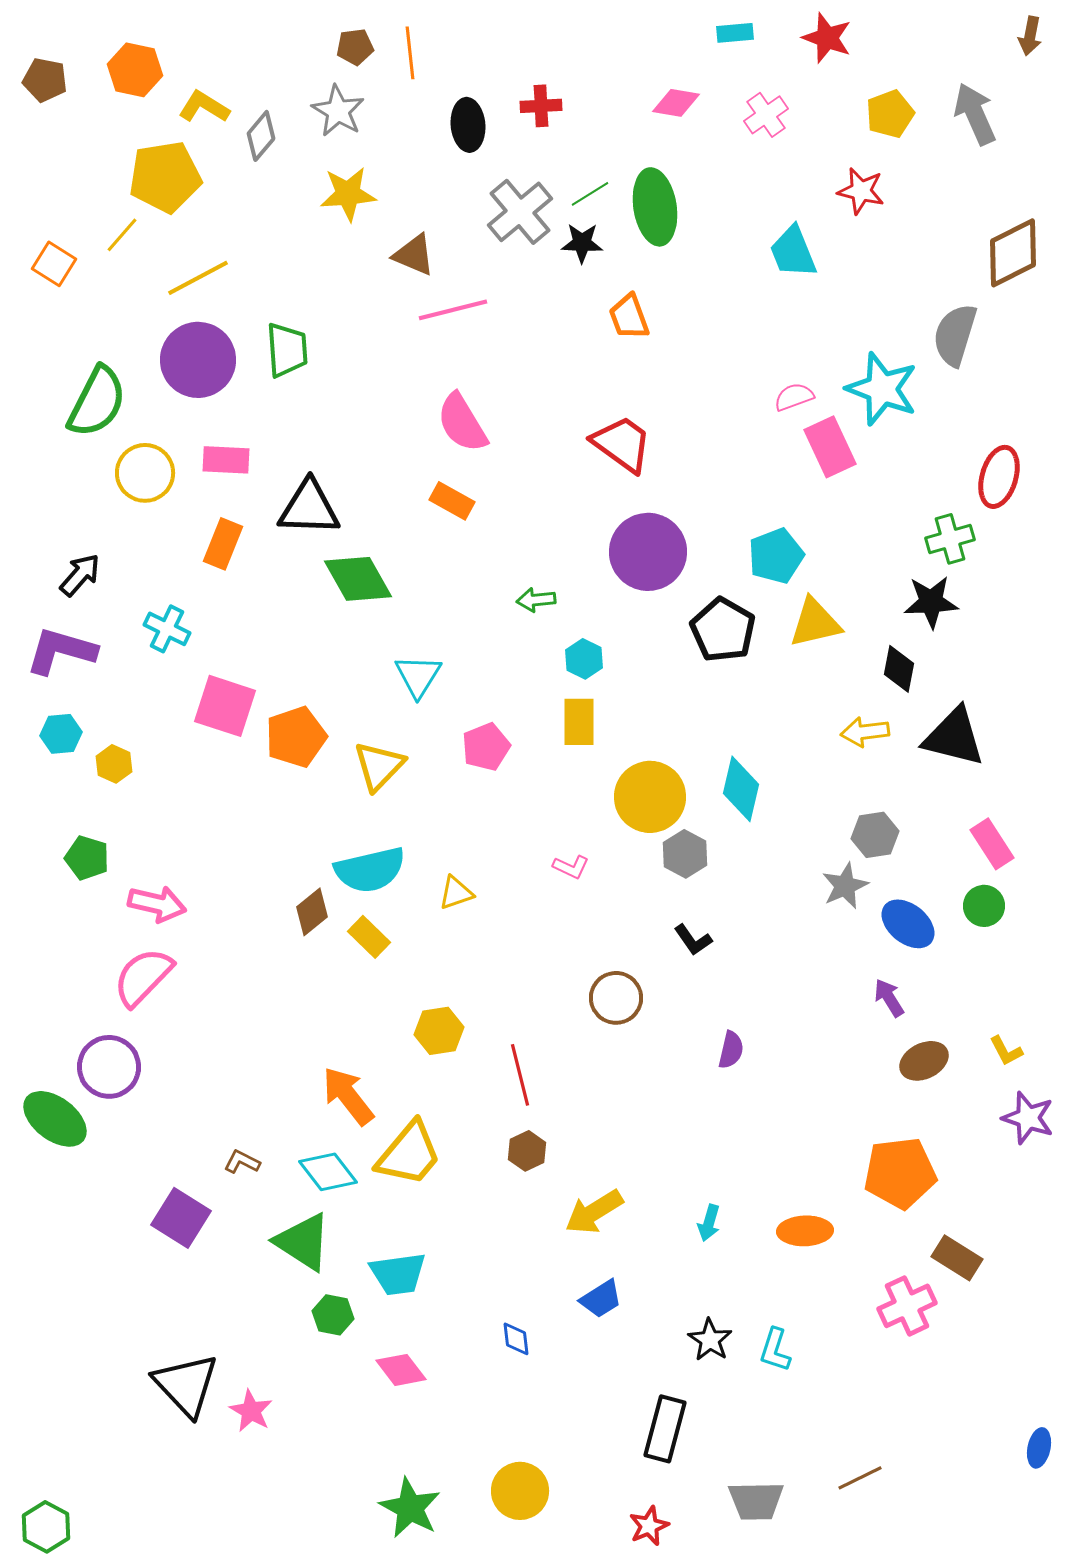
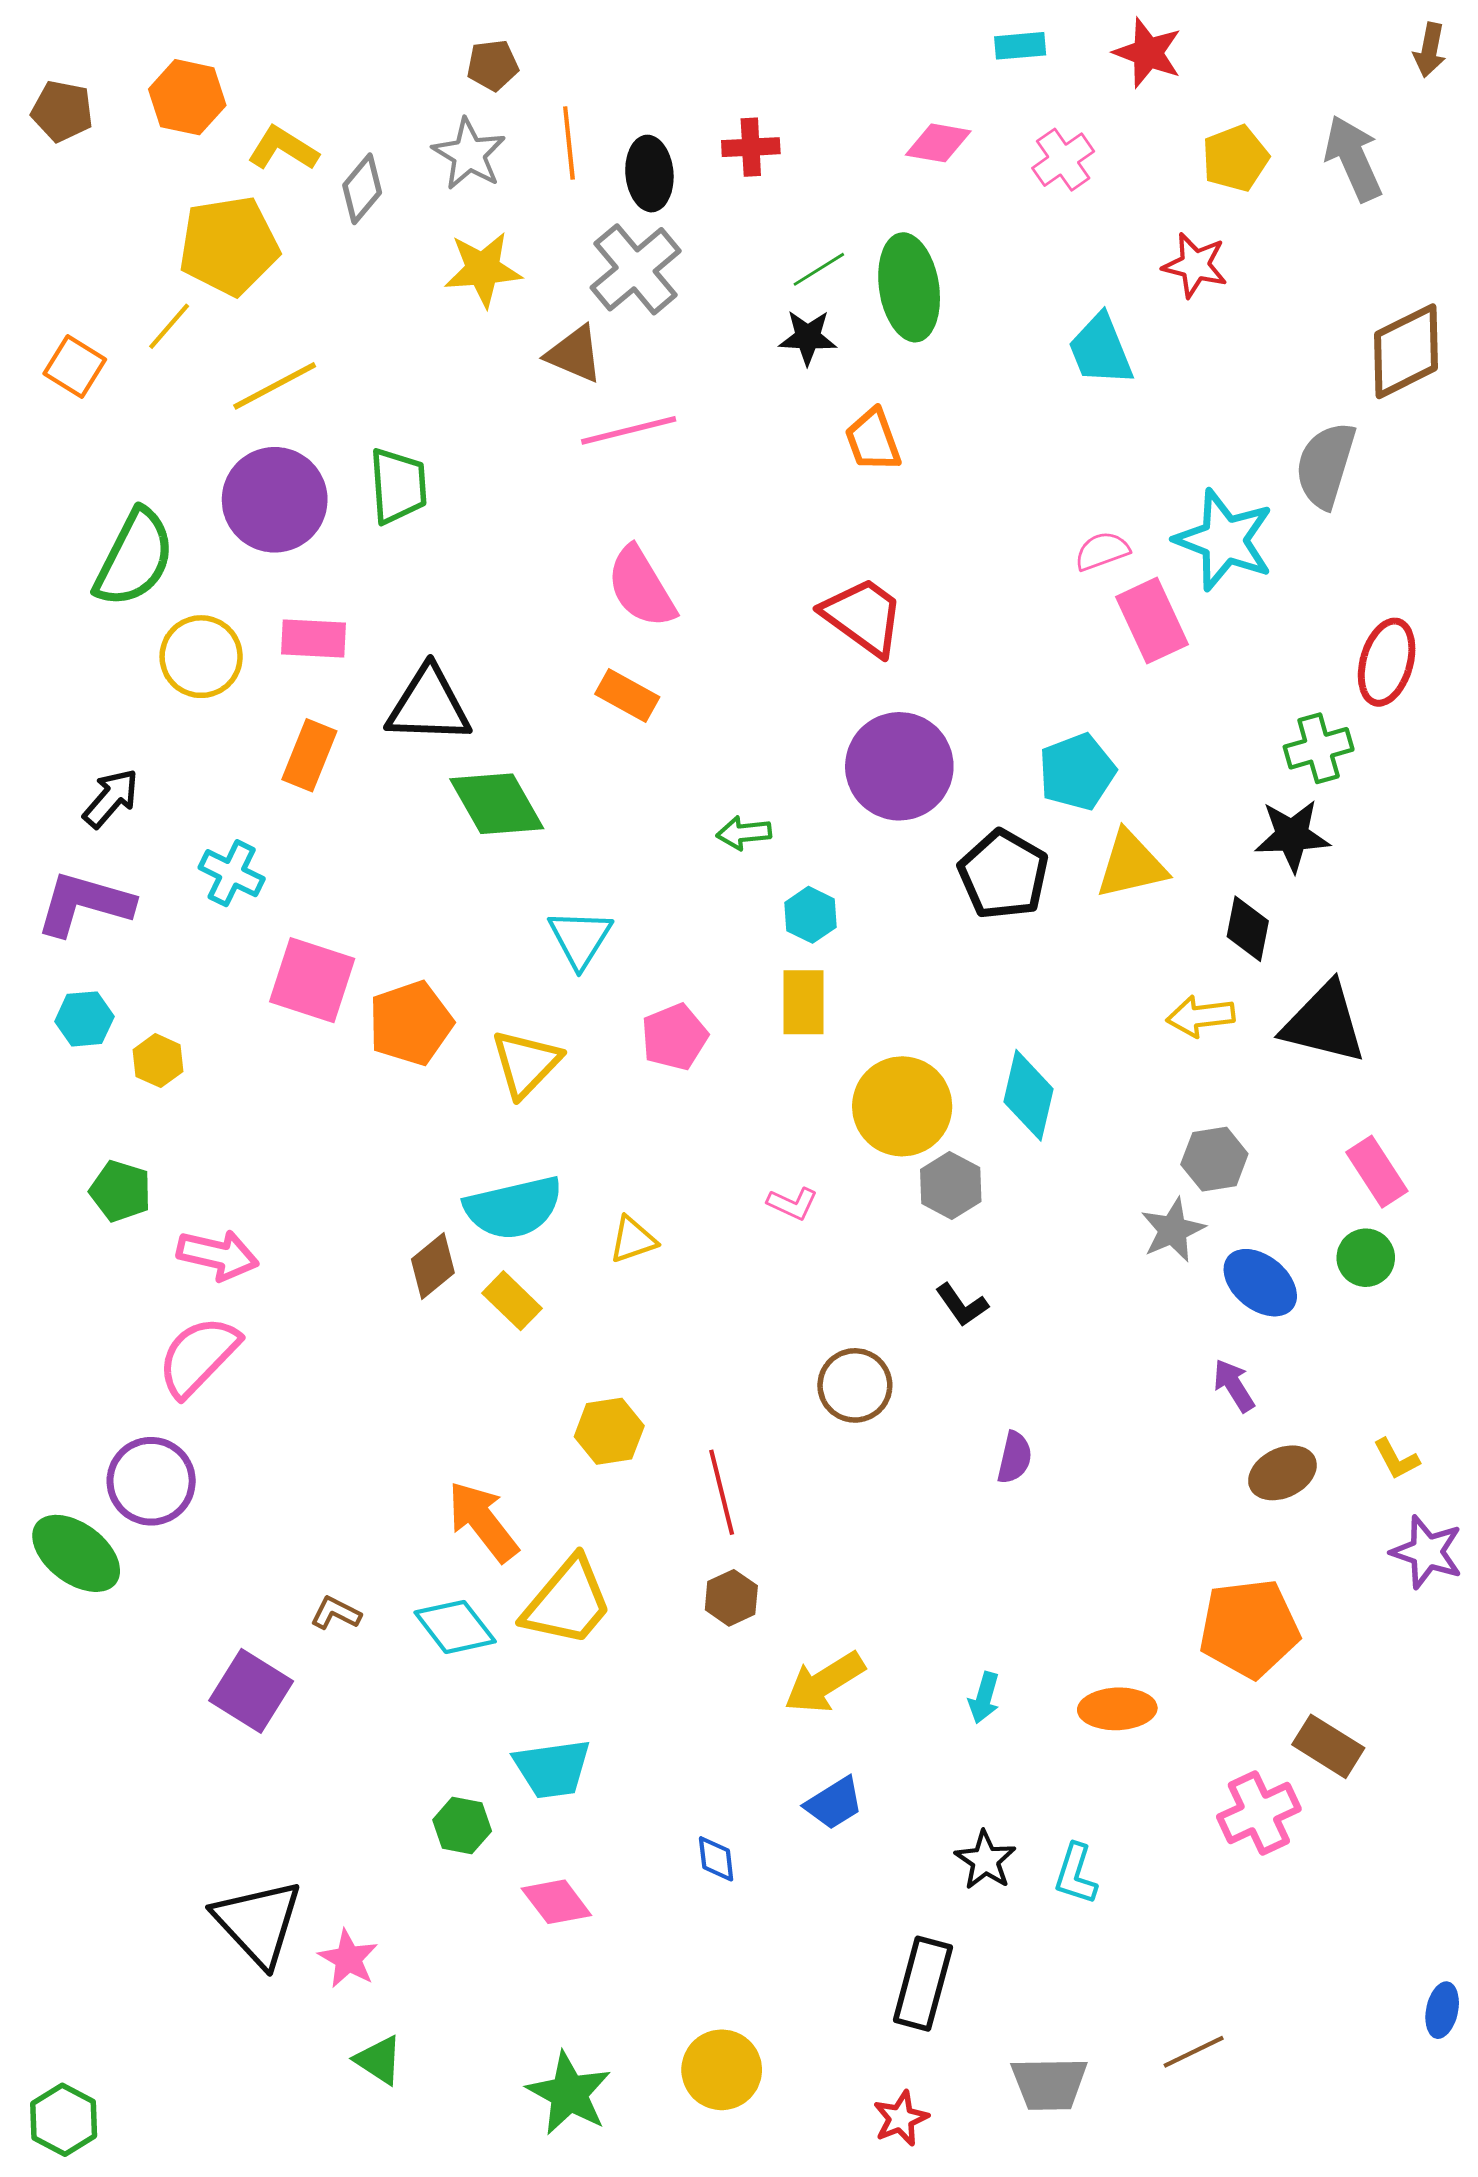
orange line: (410, 53) -> (569, 143), moved
gray cross: (520, 212) -> (636, 269), moved
green triangle: (303, 1242) -> (379, 2060), moved, size x0.6

